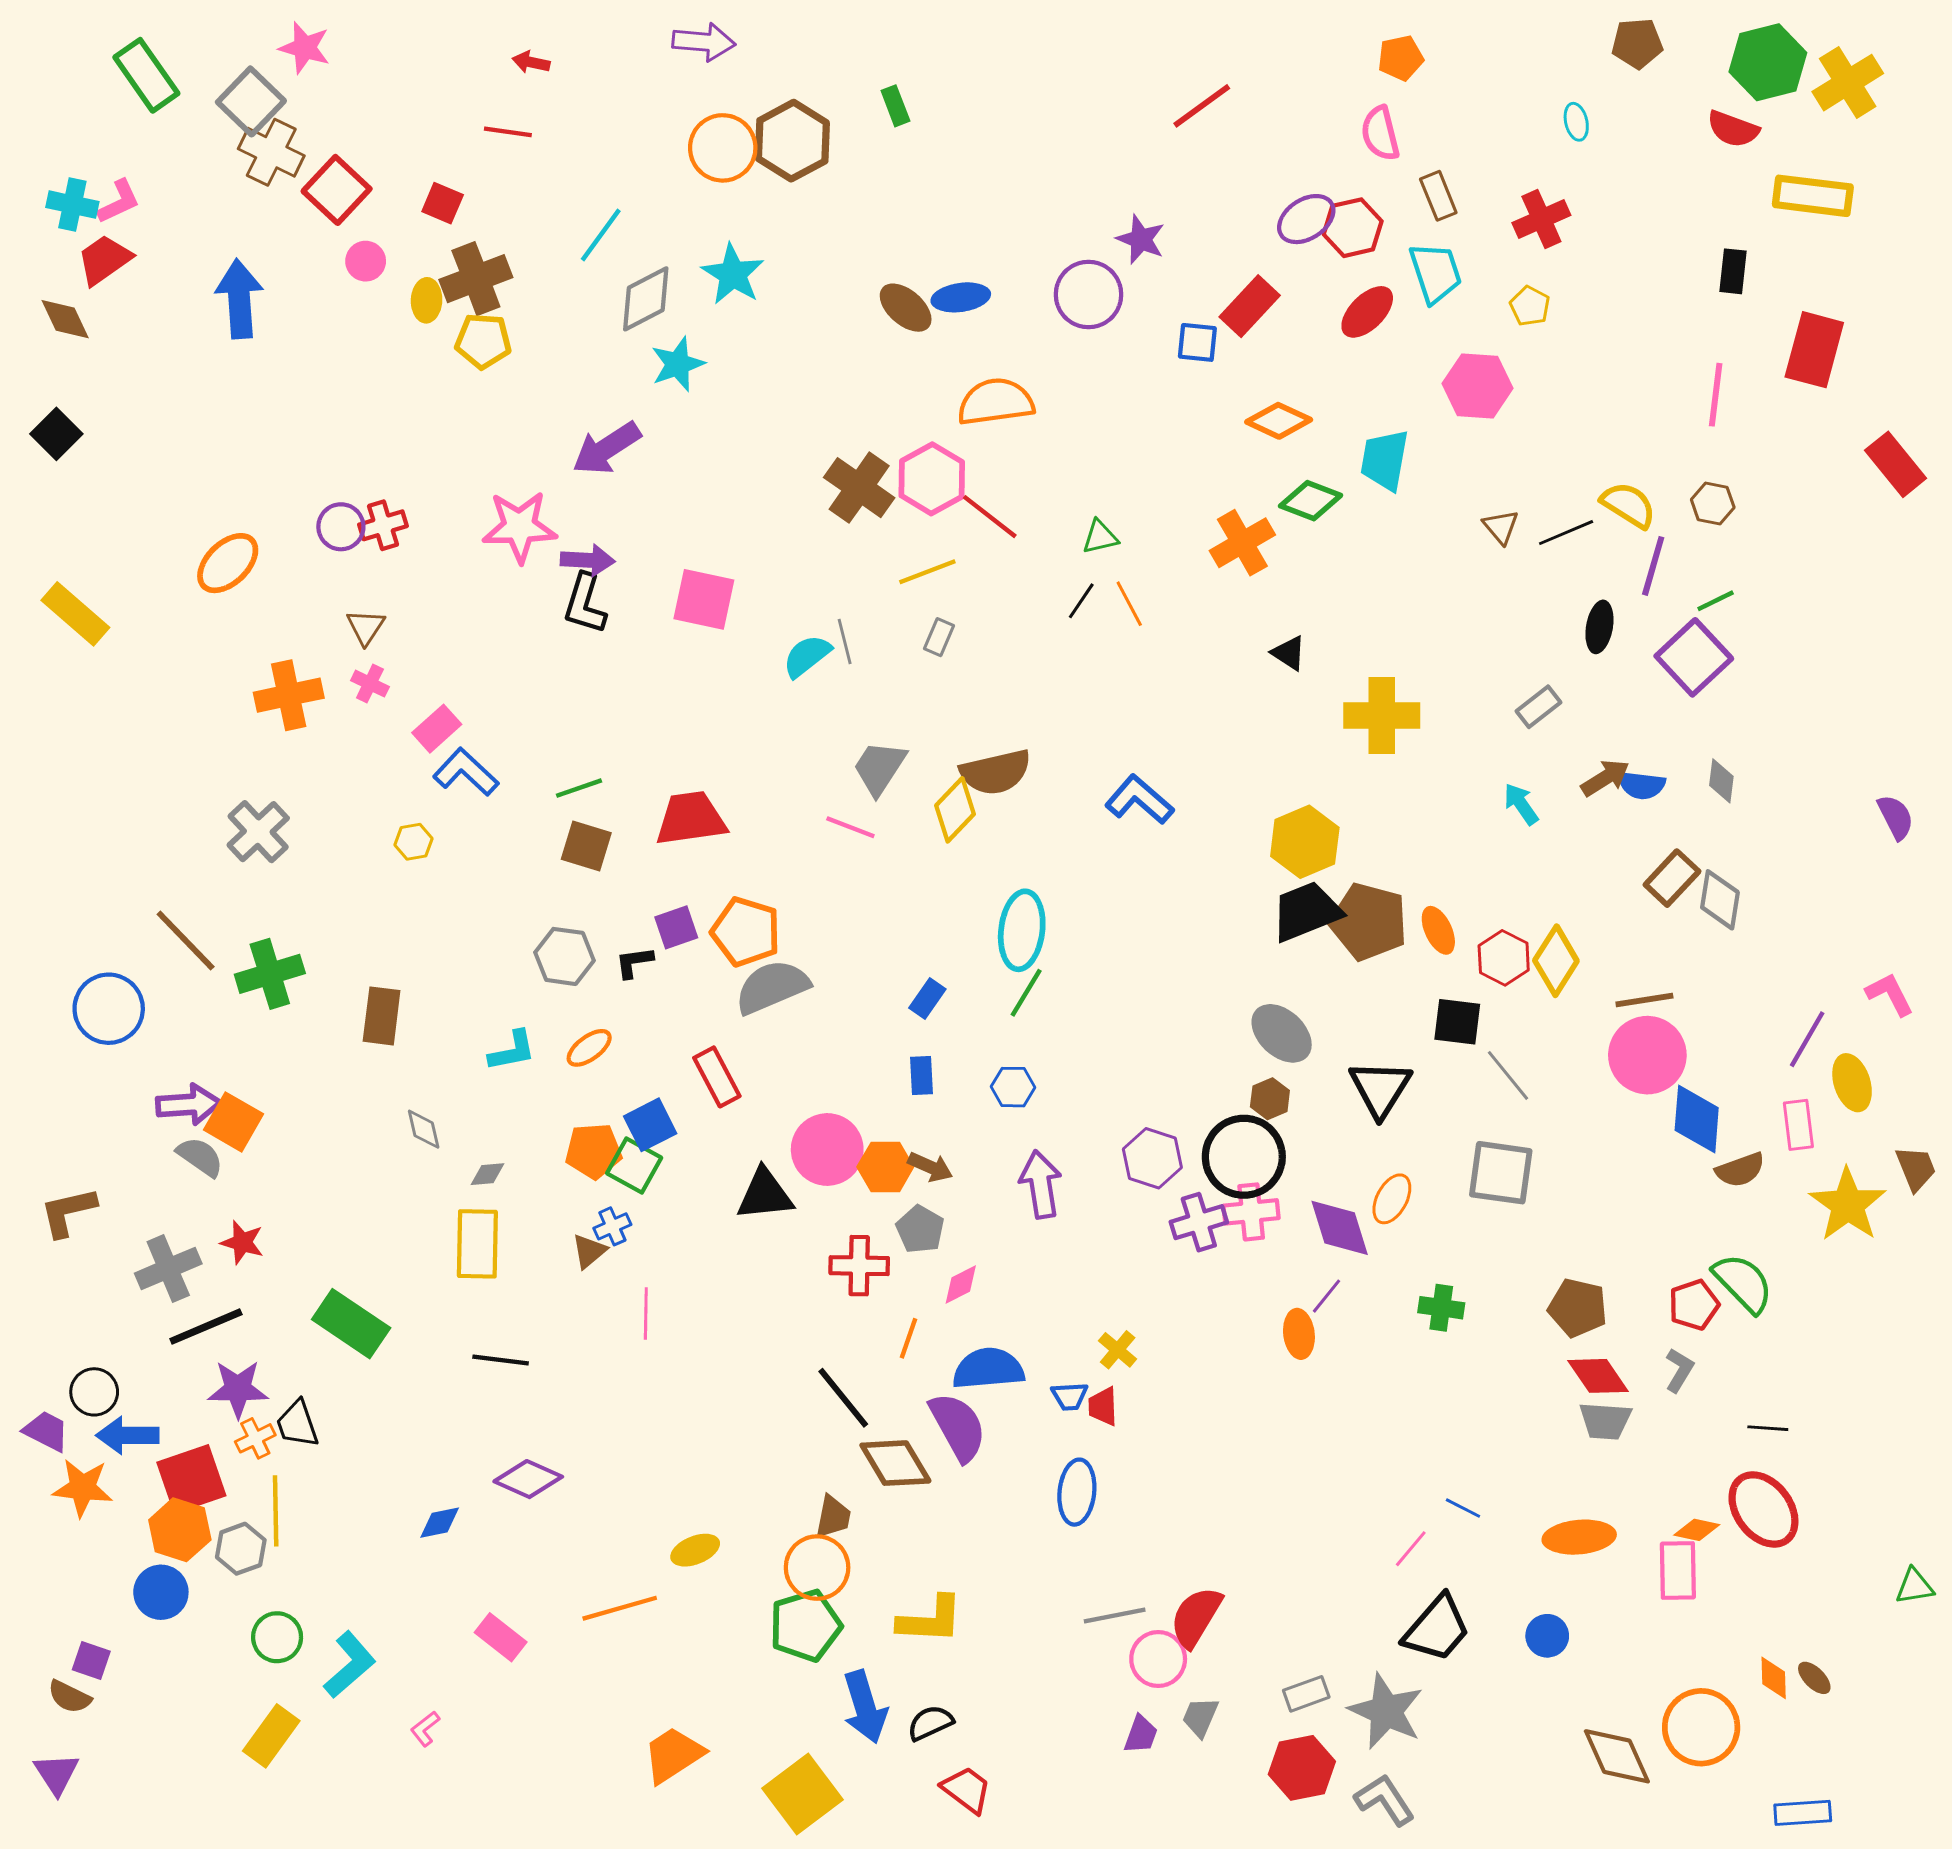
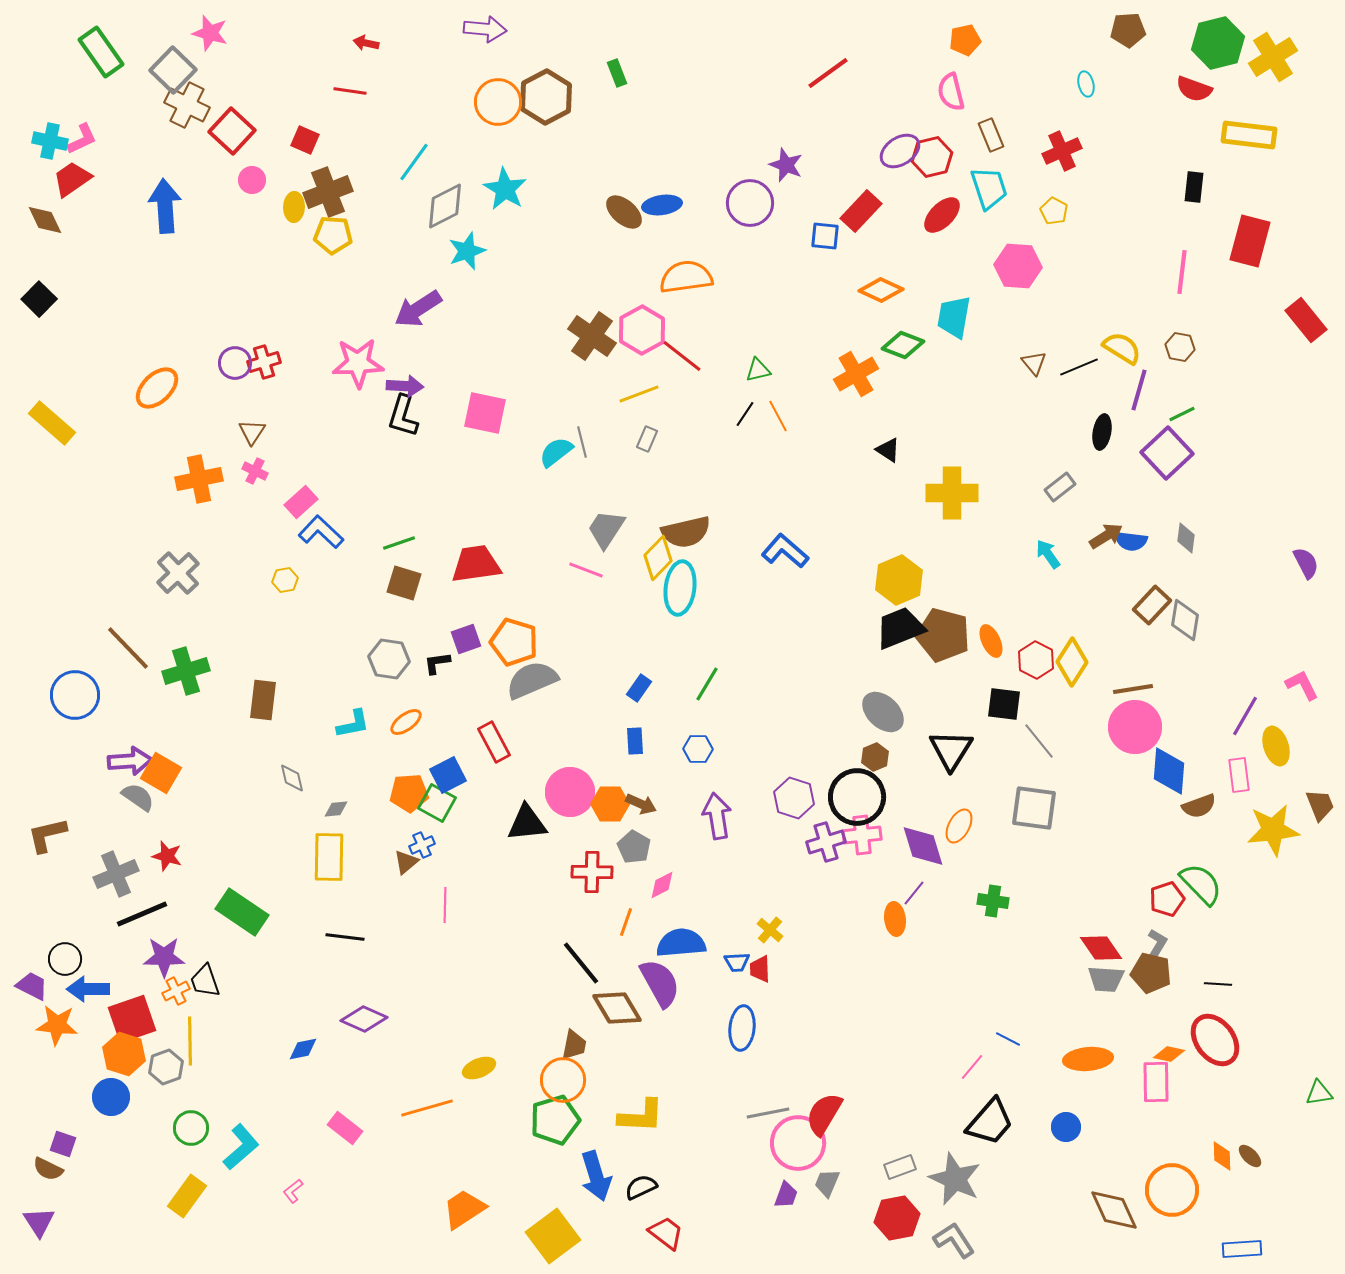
cyan ellipse: (1022, 930) -> (680, 588), moved
yellow star: (1848, 1205) -> (1273, 830), turned 30
brown pentagon: (1578, 1308) -> (1151, 973), moved
pink circle: (1158, 1659) -> (798, 1143), size x1.4

